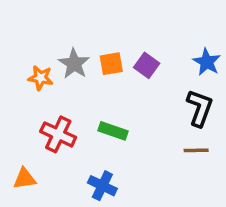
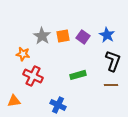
blue star: (207, 62) -> (107, 35), moved
orange star: (40, 78) -> (23, 54), moved
green rectangle: (113, 131) -> (78, 75), moved, turned -35

